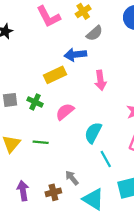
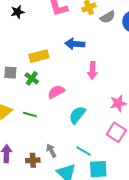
gray semicircle: (94, 33) -> (108, 17), moved
yellow rectangle: (55, 75) -> (39, 56), moved
cyan line: (106, 159) -> (84, 151), moved, turned -42

